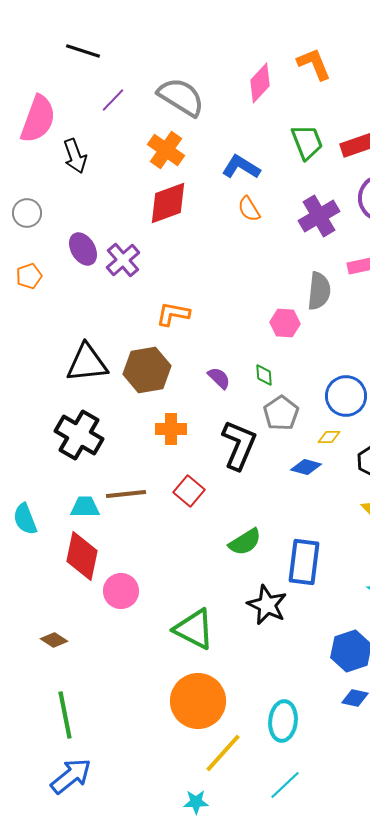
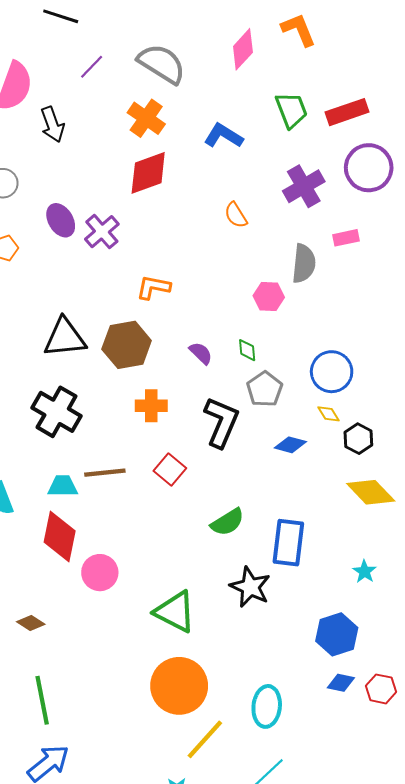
orange semicircle: (249, 209) -> (236, 215), moved
yellow diamond: (329, 437) -> (328, 414), moved, turned 60

